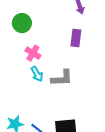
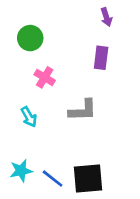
cyan arrow: (37, 74) -> (29, 117), moved

